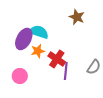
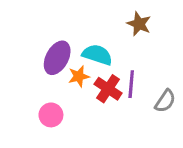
cyan semicircle: (39, 32) -> (97, 55), moved
purple line: (66, 71) -> (131, 84), moved

